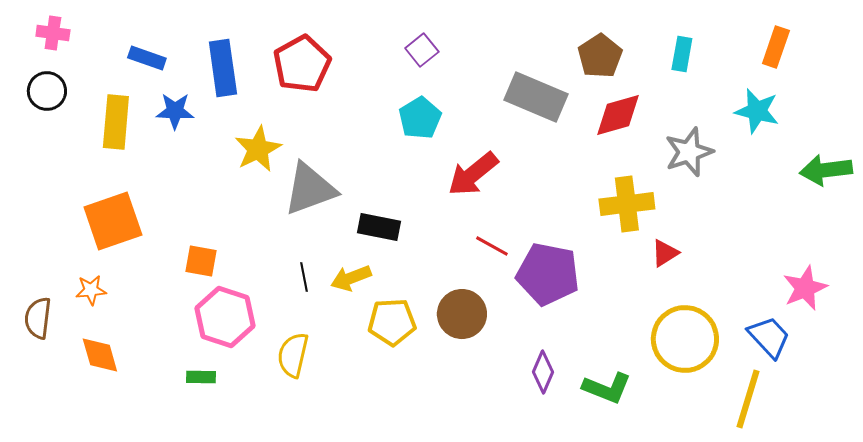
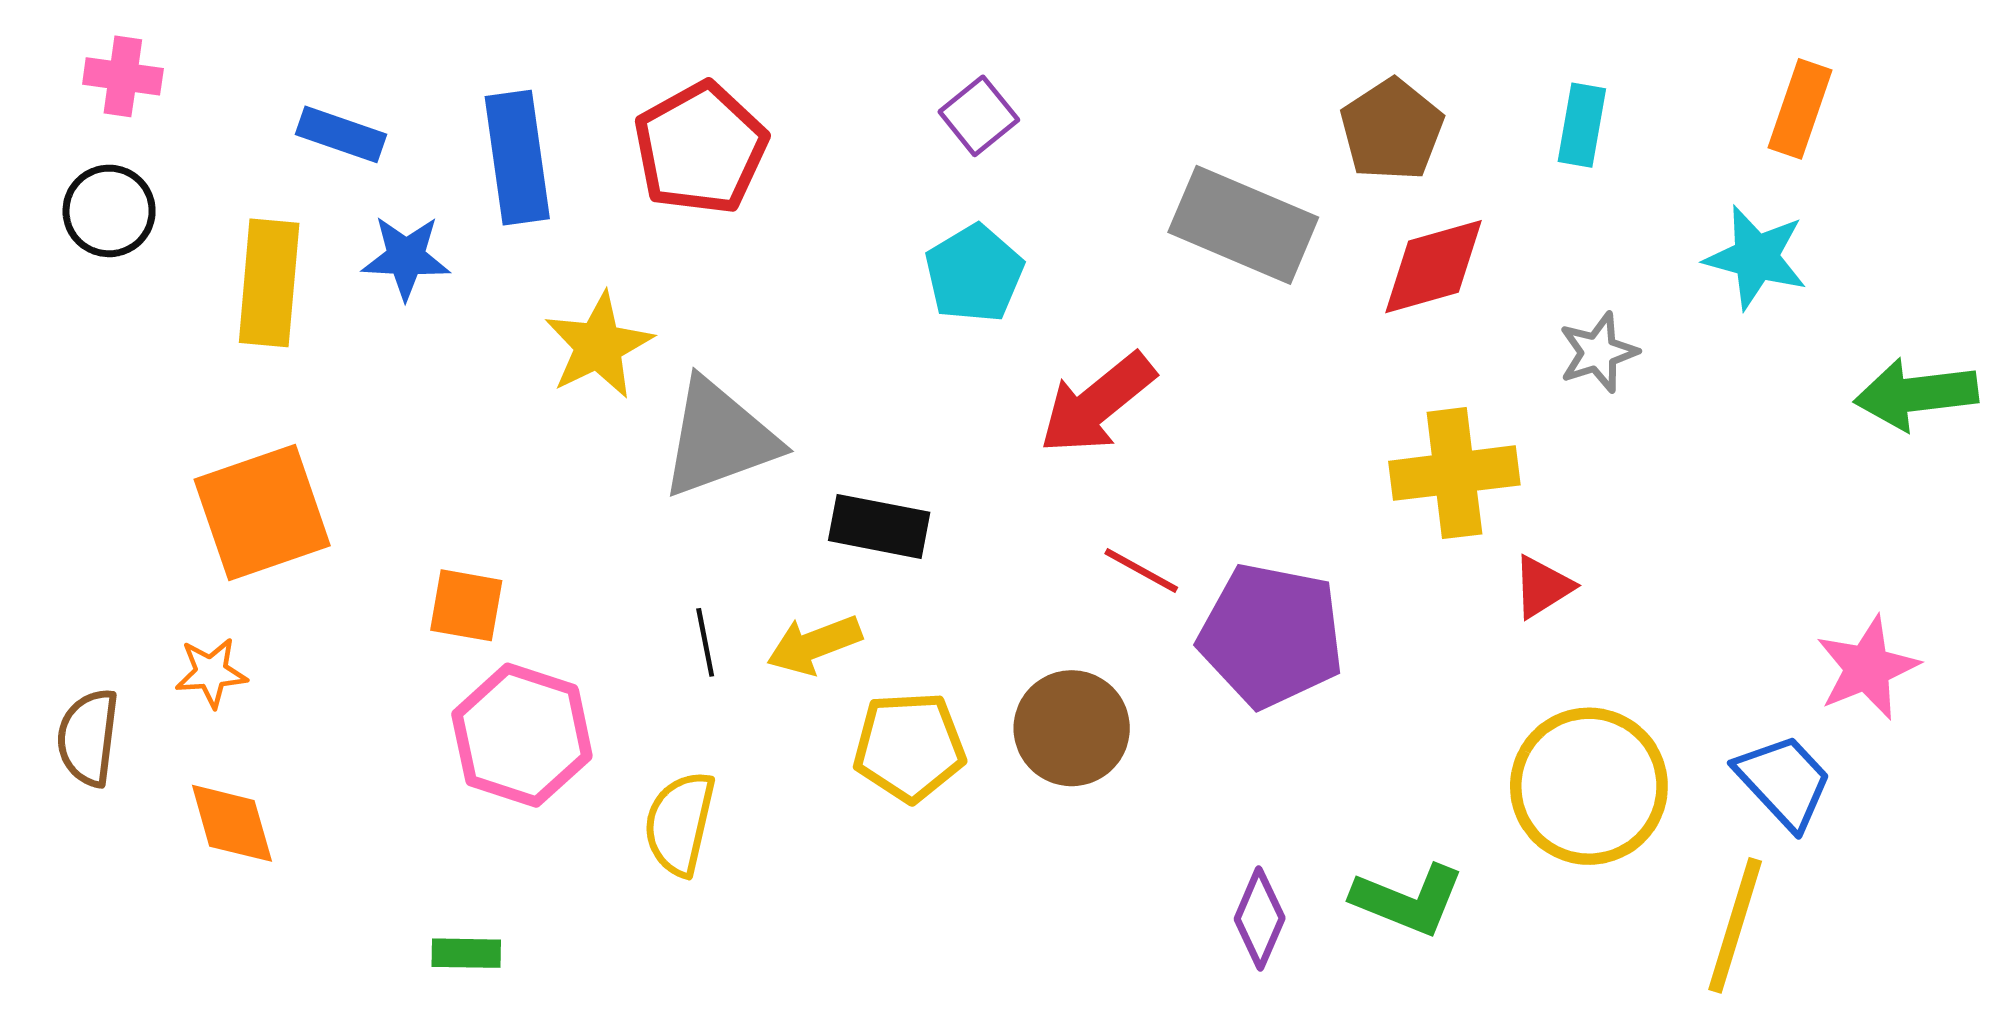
gray star: (689, 152) -> (1598, 352), size x0.7
purple diamond: (543, 372) -> (1260, 918), moved
green rectangle: (201, 377) -> (466, 953), moved

